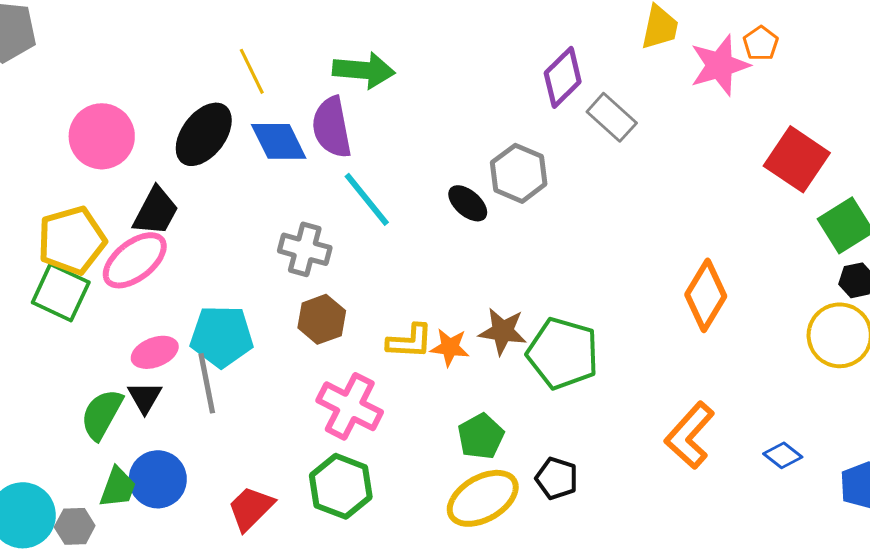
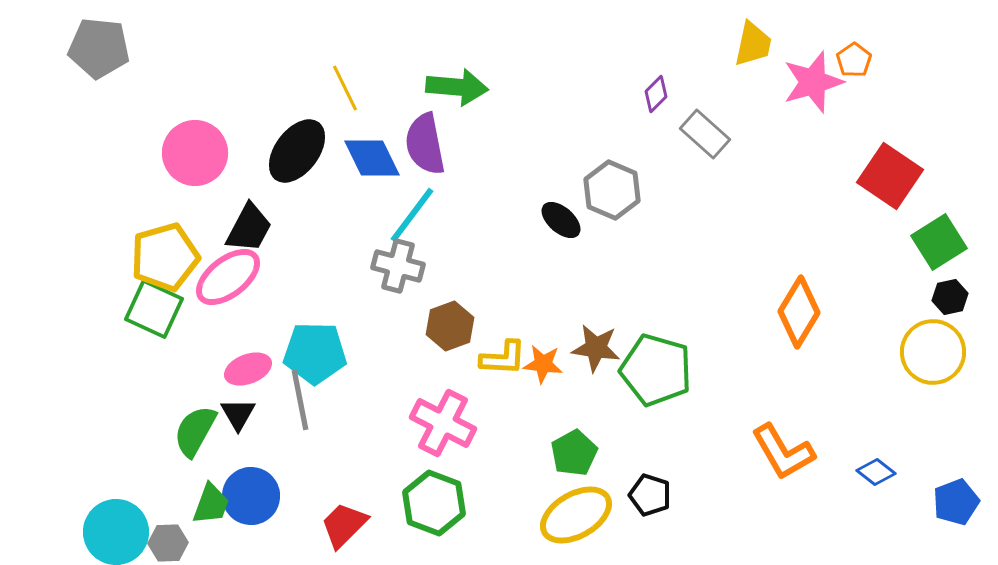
purple diamond: (563, 77) -> (656, 94), size x0.6
cyan line: (367, 199) -> (412, 215), moved, turned 76
brown hexagon: (322, 319) -> (450, 326), moved
orange L-shape: (690, 435) -> (783, 452), turned -72

